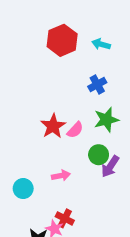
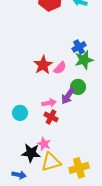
blue cross: (97, 85) -> (79, 47), moved
purple arrow: (110, 166) -> (68, 96), moved
red cross: (65, 218) -> (51, 117), moved

